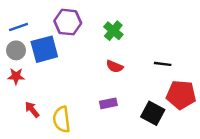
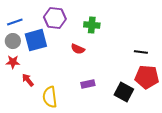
green cross: (113, 31) -> (92, 25), turned -35
black line: (163, 64) -> (141, 52), moved
red semicircle: (115, 66) -> (78, 49), moved
red arrow: (32, 110) -> (28, 80), moved

